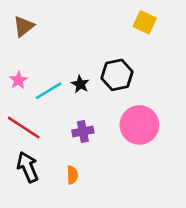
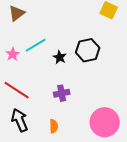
cyan line: (49, 91) -> (36, 45), moved
pink circle: (139, 125) -> (105, 122), moved

